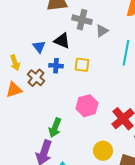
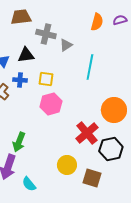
black triangle: (62, 41) -> (26, 55), turned -30
pink hexagon: (87, 106) -> (51, 104), moved

